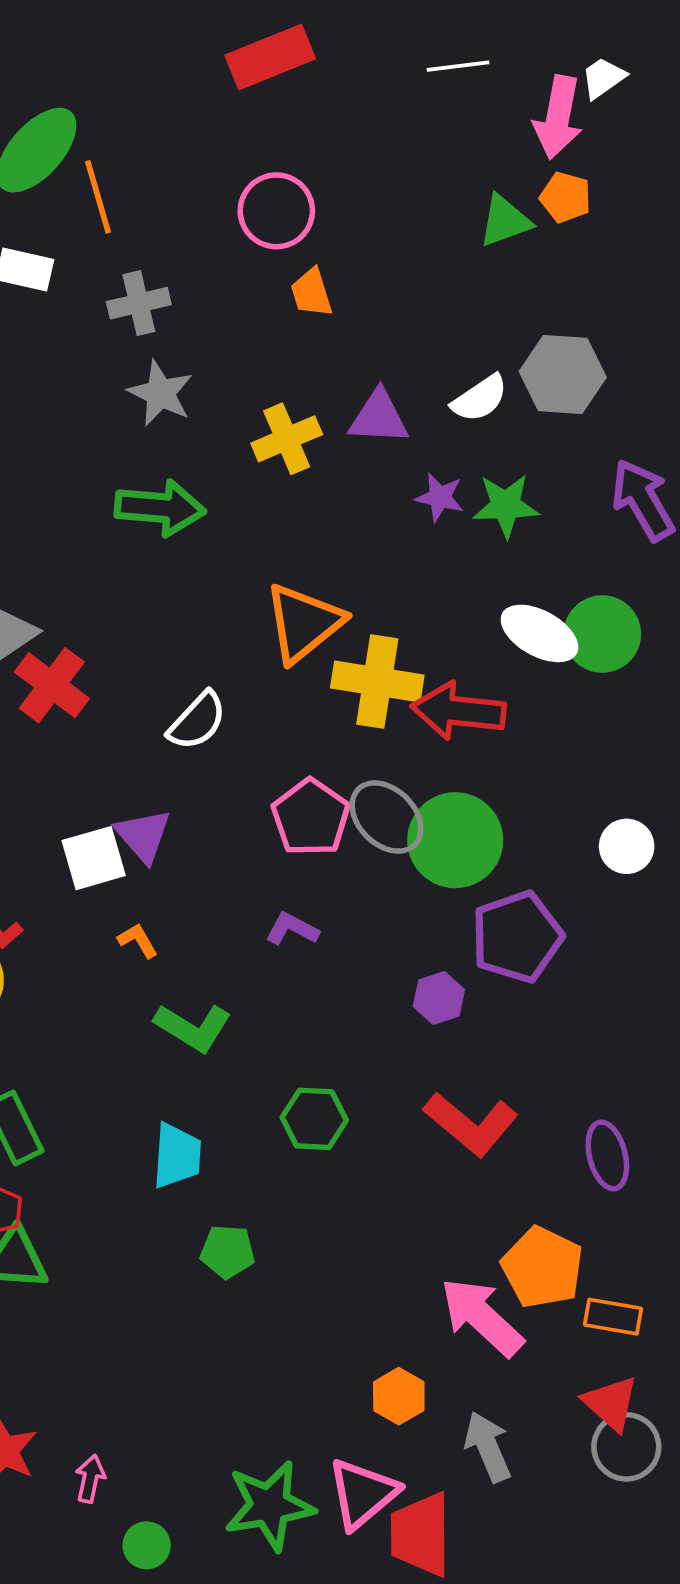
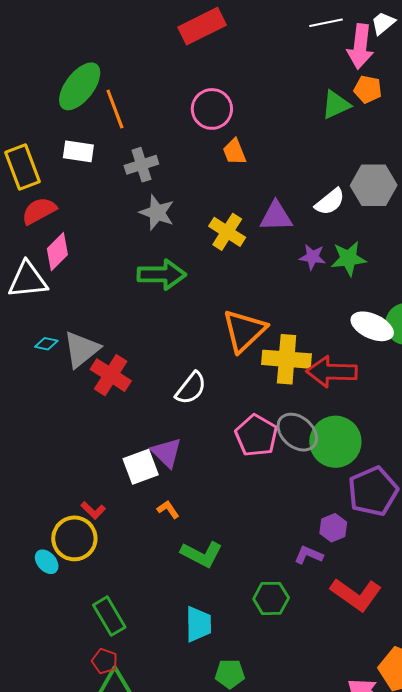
white line: (458, 66) -> (326, 23), moved
yellow cross: (287, 439) -> (227, 232), turned -30
purple L-shape: (292, 929) -> (309, 555), moved

